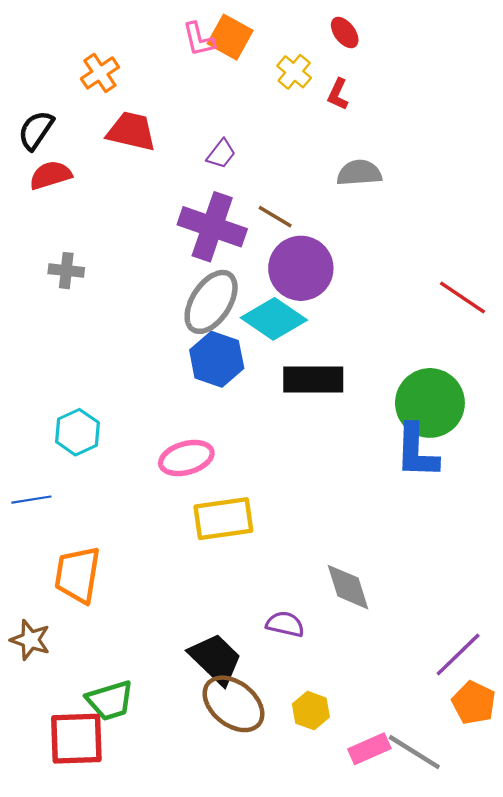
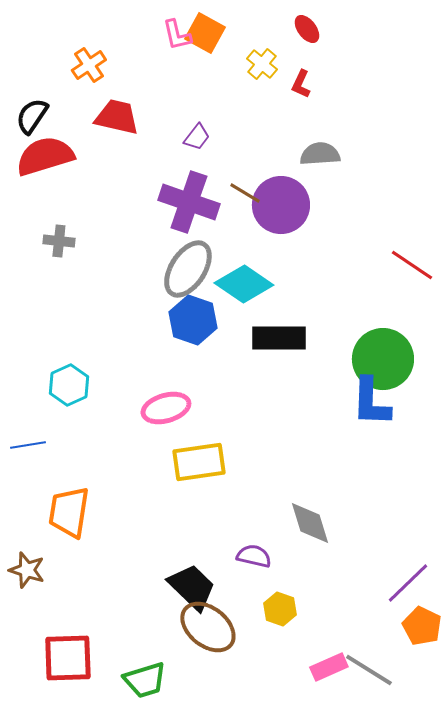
red semicircle: (51, 175) -> (45, 156), size x1.5
purple circle: (301, 268) -> (281, 205), moved
green trapezoid: (110, 700) -> (145, 680), moved
yellow hexagon: (311, 711) -> (280, 609), moved

